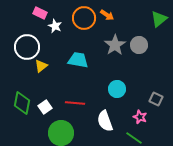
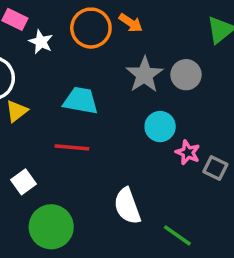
cyan circle: (117, 89) -> (160, 127), moved
red line: (75, 103) -> (72, 147), moved
pink star: (140, 117) -> (188, 152), moved

